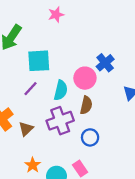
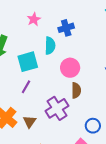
blue cross: (105, 63) -> (66, 28), moved, turned 35
cyan semicircle: (61, 90) -> (50, 46), moved
blue circle: (90, 137) -> (93, 126), moved

